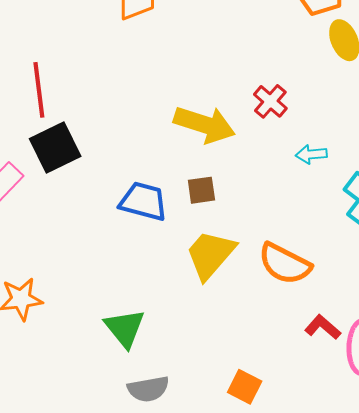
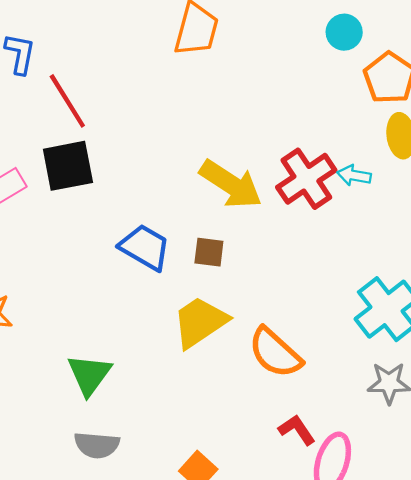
red line: (39, 90) -> (67, 101), turned -40
red cross: (270, 101) -> (306, 179), size x1.6
cyan arrow: (311, 154) -> (354, 175), moved

